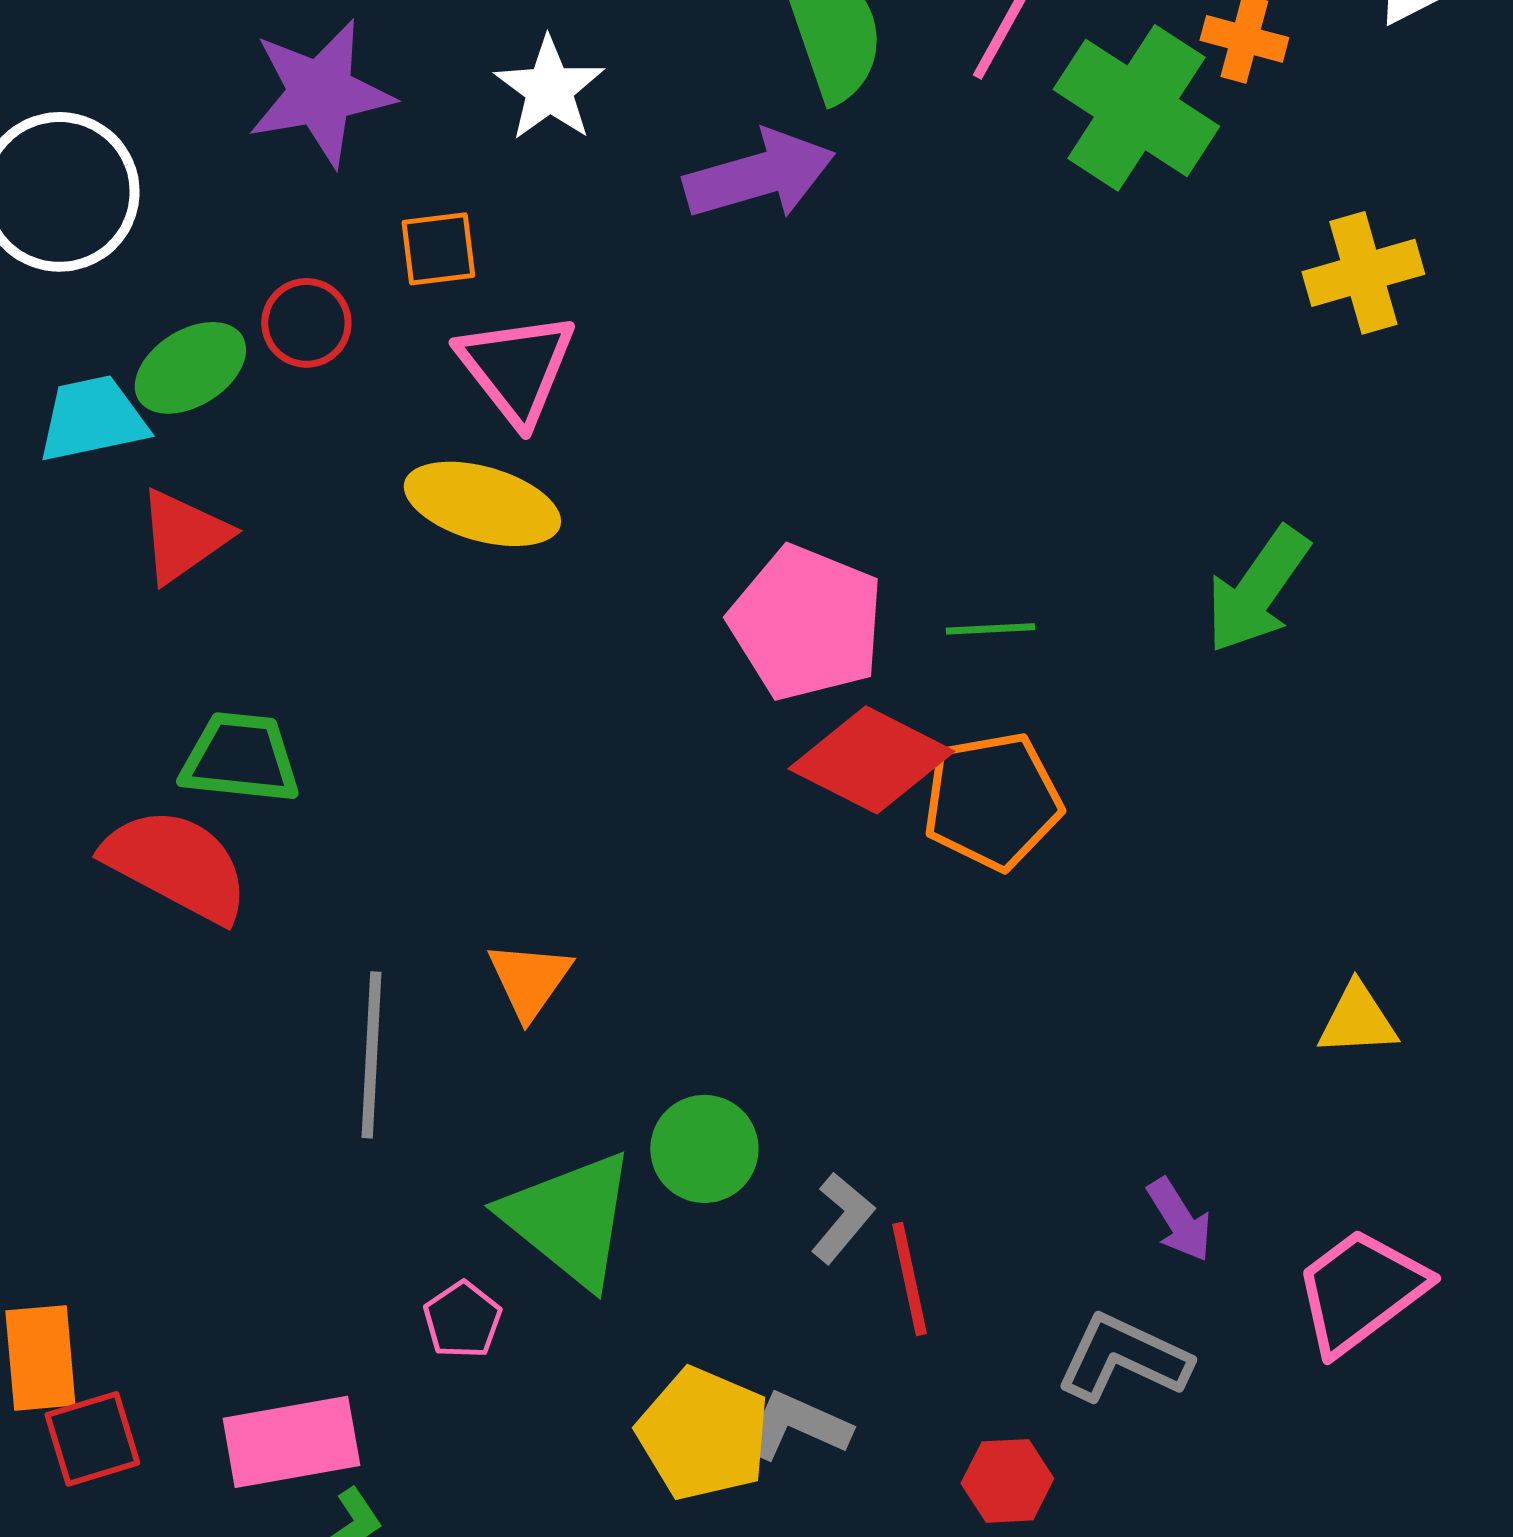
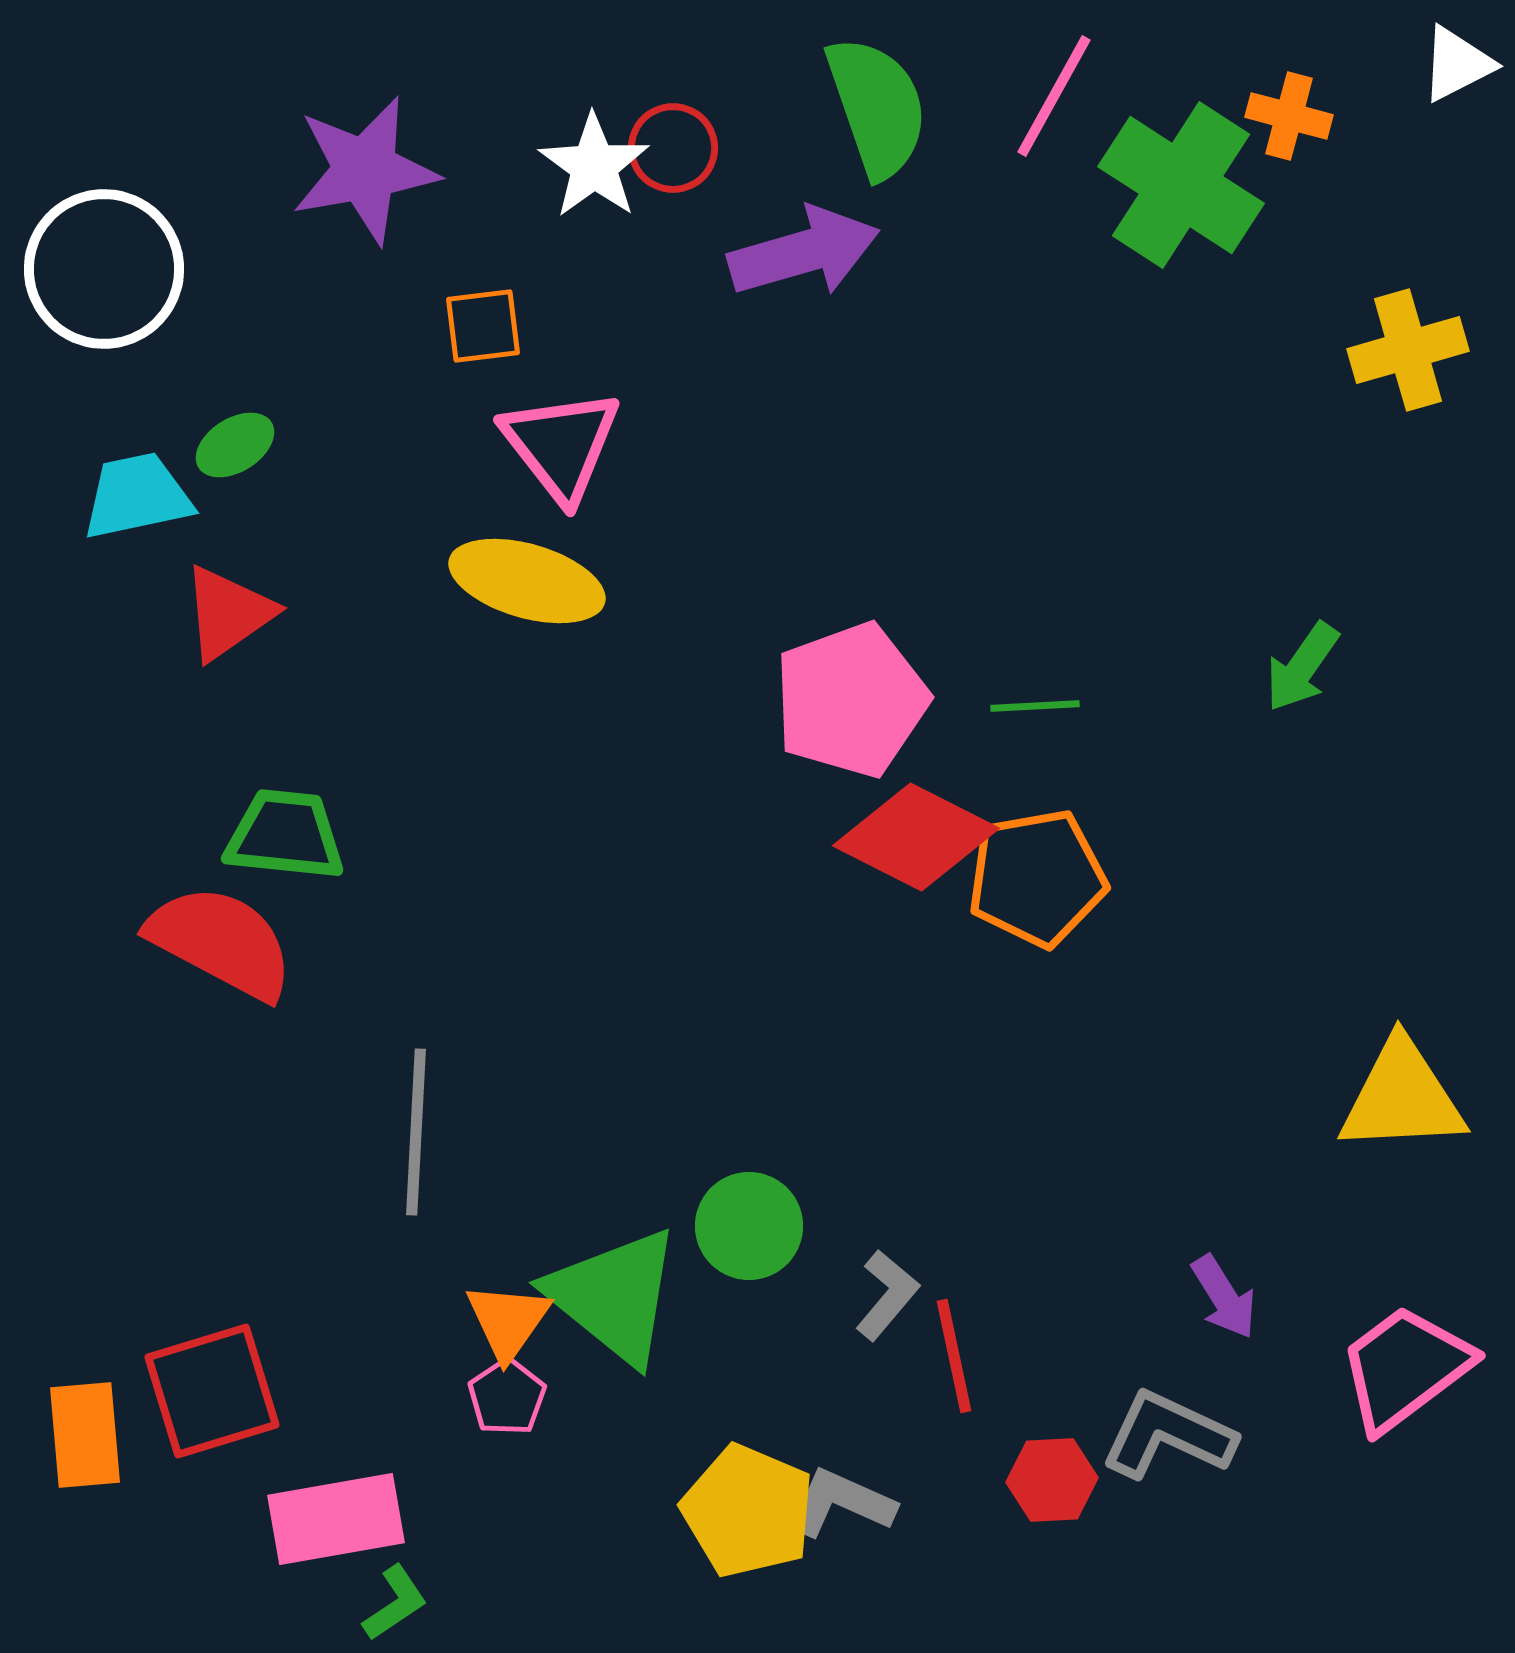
red circle: (306, 323) -> (673, 148), moved
green ellipse: (190, 368) -> (235, 445), size x0.7
green arrow: (1257, 590) -> (1302, 667), size x0.7
pink pentagon: (806, 623) -> (851, 700), turned 30
orange triangle: (529, 980) -> (508, 1321), moved
yellow triangle: (1357, 1020) -> (1402, 1097), size x1.6
red square: (92, 1439) -> (212, 1391), moved, size x1.4
red hexagon: (1007, 1481) -> (1052, 1480), moved

